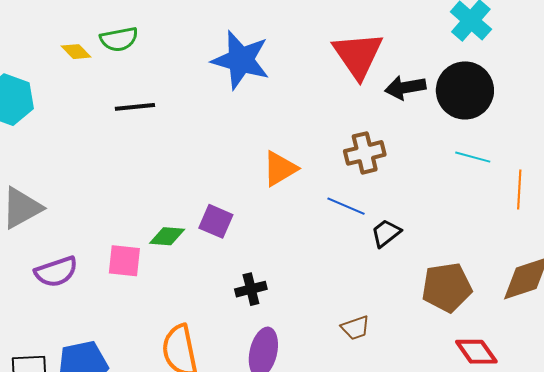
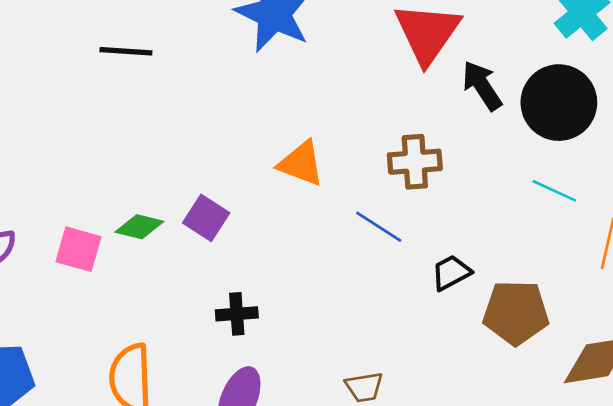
black arrow: (405, 87) -> (482, 86), turned 57
orange triangle: (280, 169) -> (301, 163), turned 42
black trapezoid: (386, 233) -> (451, 273), moved
brown pentagon: (447, 287) -> (516, 313), moved

